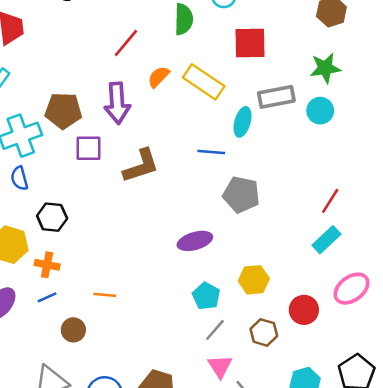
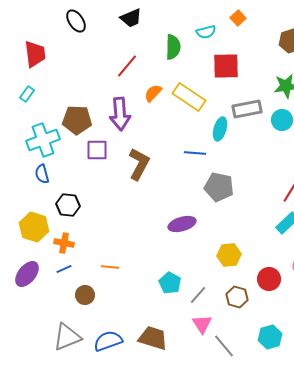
brown L-shape: (141, 166) -> (139, 164), turned -44
cyan pentagon: (206, 296) -> (170, 283), moved

